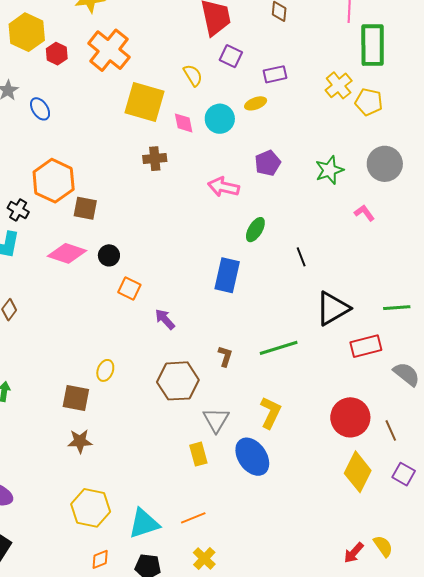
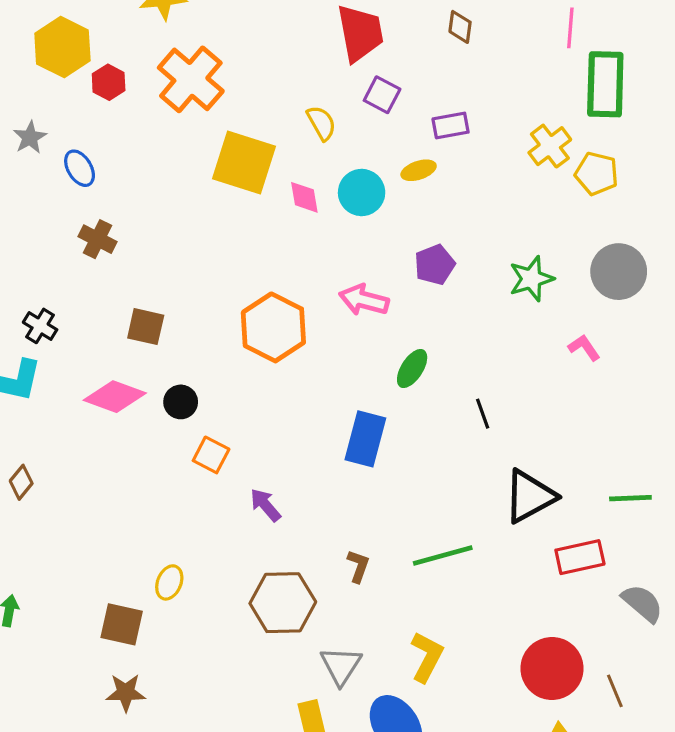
brown cross: (155, 159) -> (98, 239), moved, turned 30
orange hexagon: (54, 181) -> (273, 327), moved

